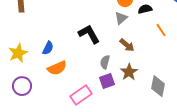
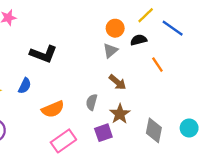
black L-shape: (89, 34) -> (43, 54), moved, turned 140
orange semicircle: (57, 68) -> (53, 109), moved
purple square: (107, 81) -> (103, 133), moved

